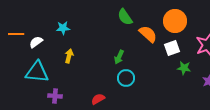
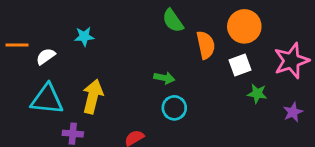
orange semicircle: (148, 34) -> (206, 45), turned 36
yellow arrow: (69, 56) -> (93, 96), moved, size x1.6
green arrow: (119, 57) -> (164, 78), turned -104

